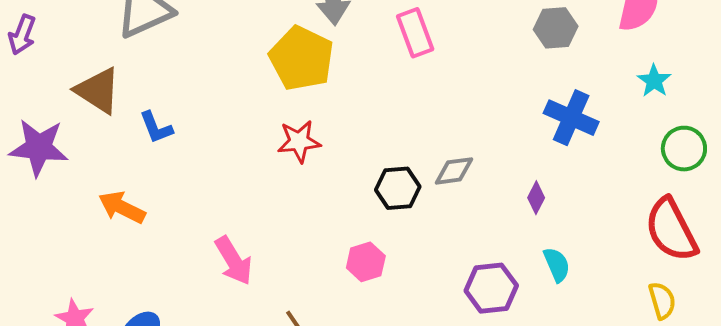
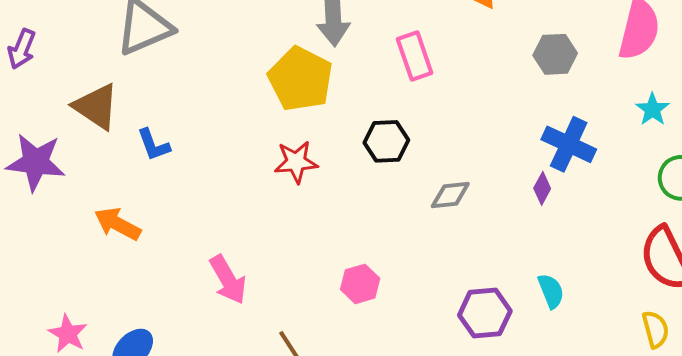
black hexagon: (398, 188) -> (386, 141), moved
purple diamond: (536, 198) -> (542, 188), moved

